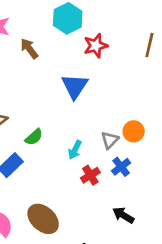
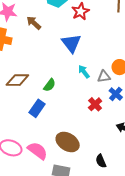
gray triangle: (110, 140) -> (104, 77), turned 48
cyan arrow: (75, 150) -> (84, 72), moved, turned 128

